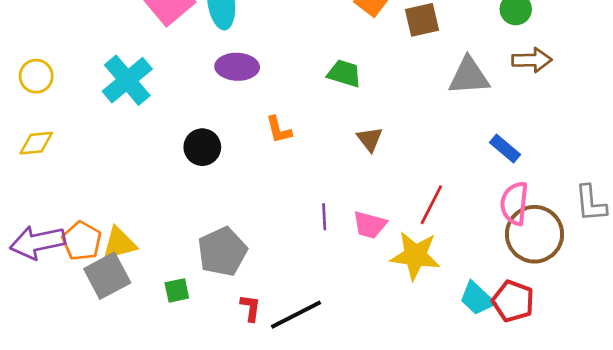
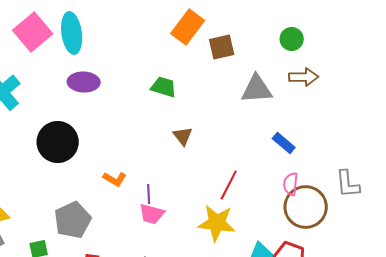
orange L-shape: (279, 130) -> (115, 179), moved, turned -45
black circle: (202, 147) -> (58, 142), size x1.5
pink semicircle: (514, 203) -> (291, 184), size x0.7
pink trapezoid: (370, 225) -> (152, 214), moved

